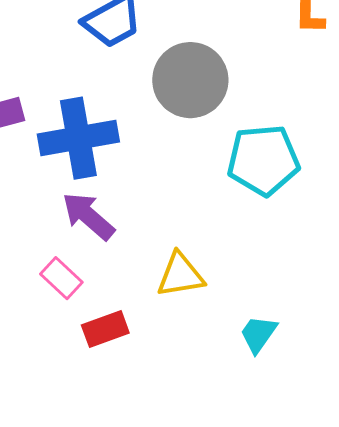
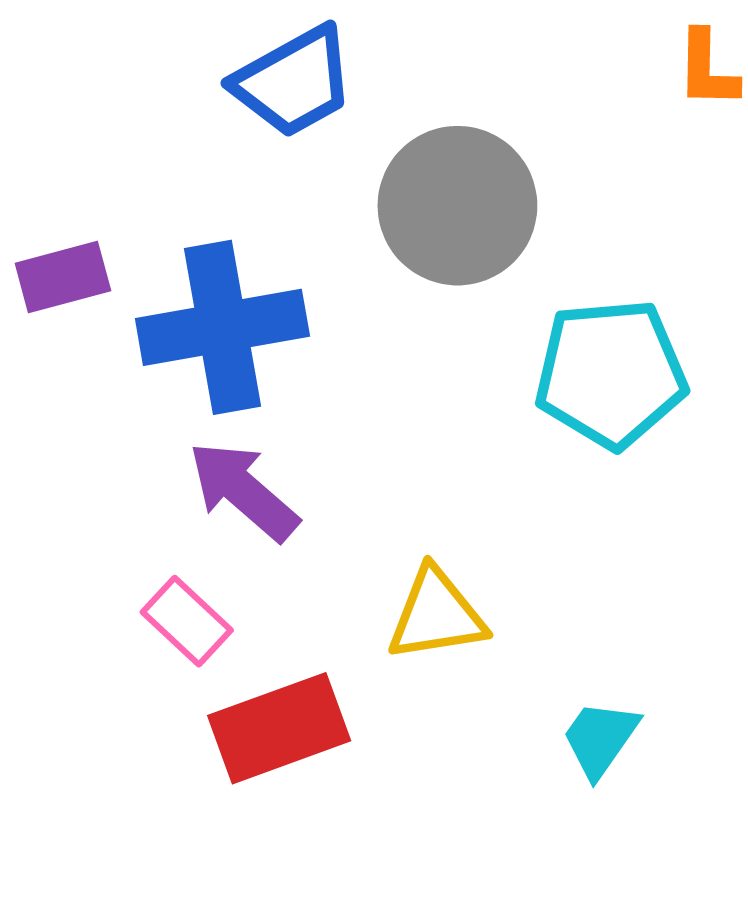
red rectangle: (105, 329) -> (279, 728), size x1.4

